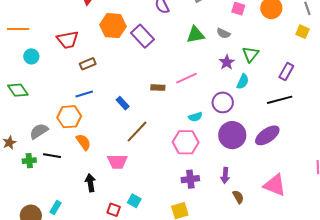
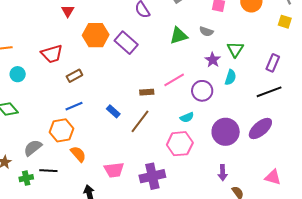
purple circle: (223, 102) -> (202, 91), moved
brown line: (137, 132) -> (140, 121), moved
purple cross: (190, 179) -> (152, 176), moved, size x1.4
pink triangle: (275, 185) -> (273, 177), size x0.7

